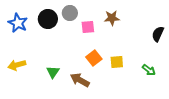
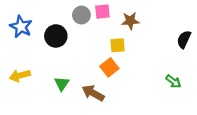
black circle: (48, 19) -> (56, 36), moved
pink square: (88, 27) -> (102, 12), moved
yellow square: (117, 62) -> (118, 45), moved

